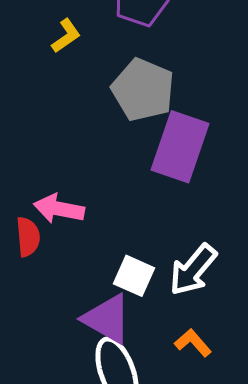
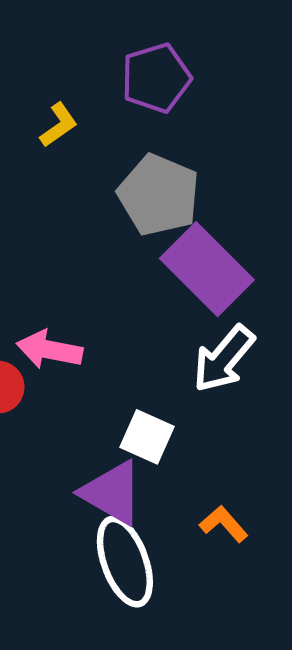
purple rectangle: (180, 147) -> (207, 269), turned -64
white arrow: (193, 270) -> (224, 359), moved

